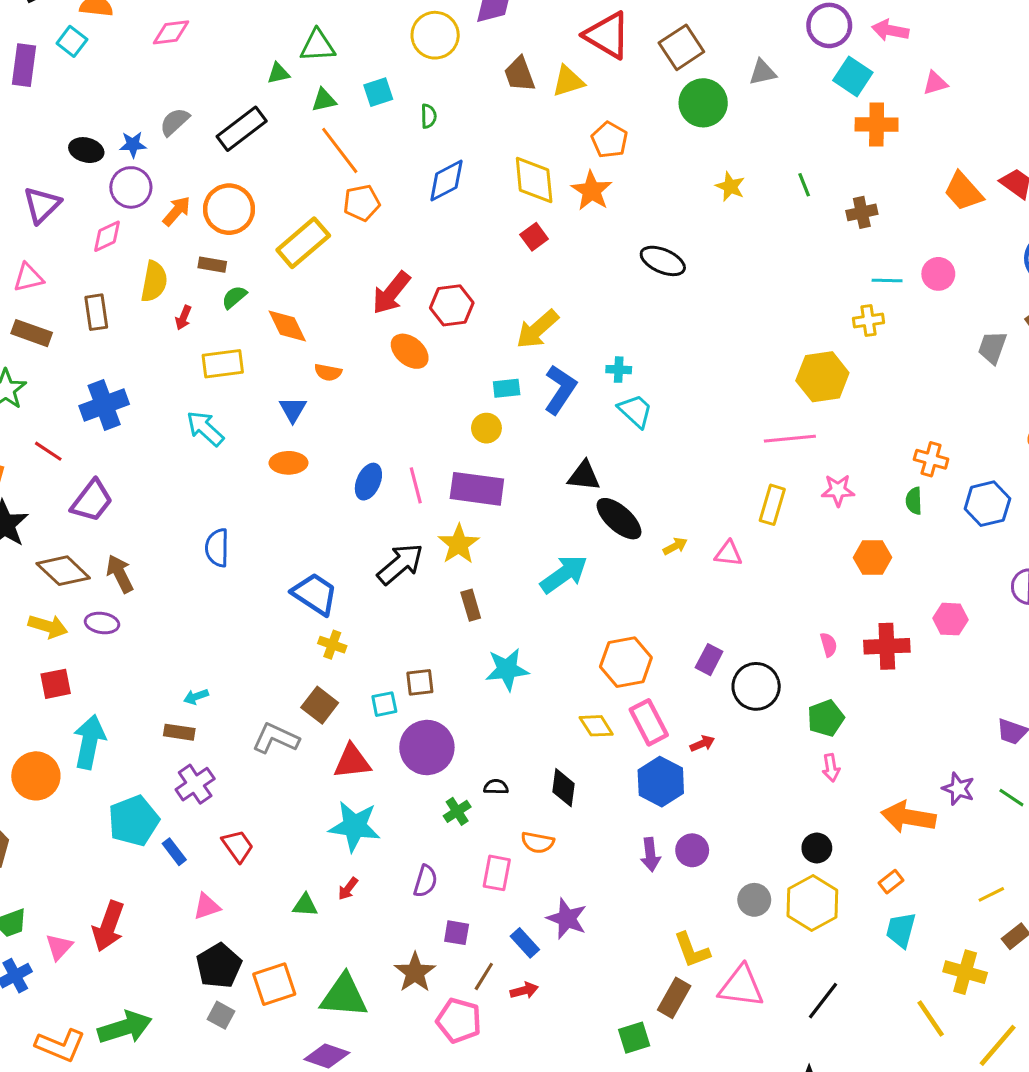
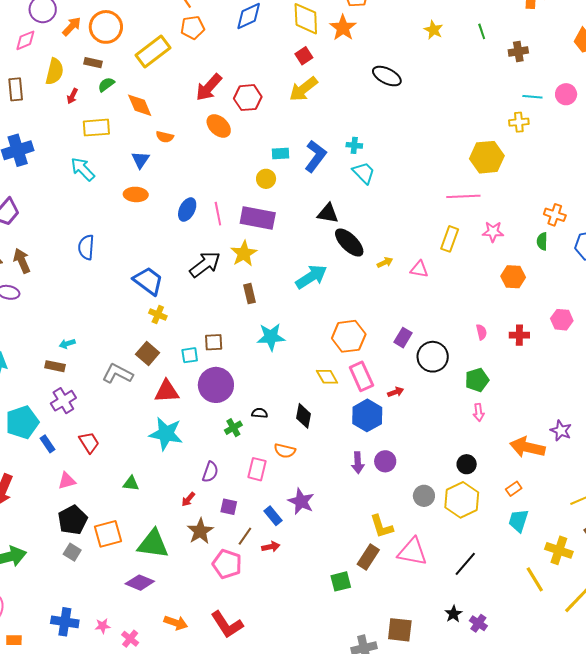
yellow arrow: (537, 329) -> (303, 89), moved
red cross: (887, 646) -> (519, 335), size x0.7
red arrow: (348, 889) -> (188, 499), moved

